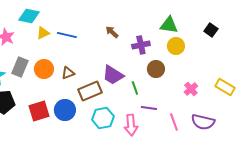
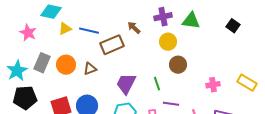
purple cross: (141, 45) -> (163, 17), moved
yellow circle: (176, 46) -> (168, 42), moved
purple trapezoid: (113, 75) -> (126, 84), moved, turned 85
pink cross: (191, 89) -> (213, 85), turned 32
brown rectangle: (90, 91) -> (112, 45), moved

